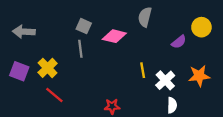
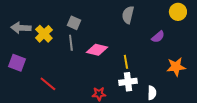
yellow circle: (201, 27) -> (178, 12), moved
pink diamond: (114, 36) -> (97, 50), moved
yellow cross: (48, 68) -> (44, 34), moved
white cross: (165, 80) -> (128, 82), moved, turned 36

